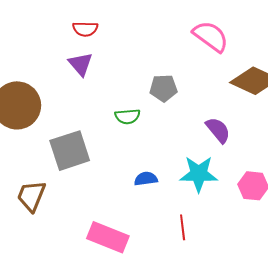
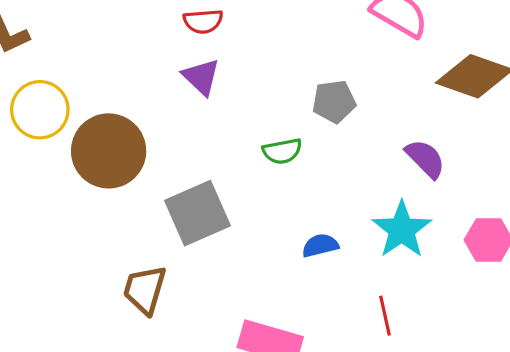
cyan star: (199, 174) -> (402, 230), turned -30

